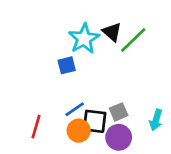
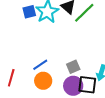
blue square: (67, 65) -> (29, 12), moved
black square: (95, 121) -> (87, 85), moved

